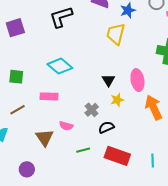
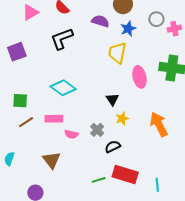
pink ellipse: (137, 80) -> (140, 77), moved
brown line: (18, 110) -> (26, 122), moved
pink semicircle: (66, 126) -> (71, 134), moved
green line: (83, 150) -> (99, 180), moved
cyan line: (153, 161) -> (157, 185), moved

